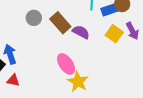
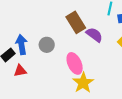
gray circle: (34, 18) -> (47, 45), moved
red triangle: (13, 80) -> (20, 71), turned -32

